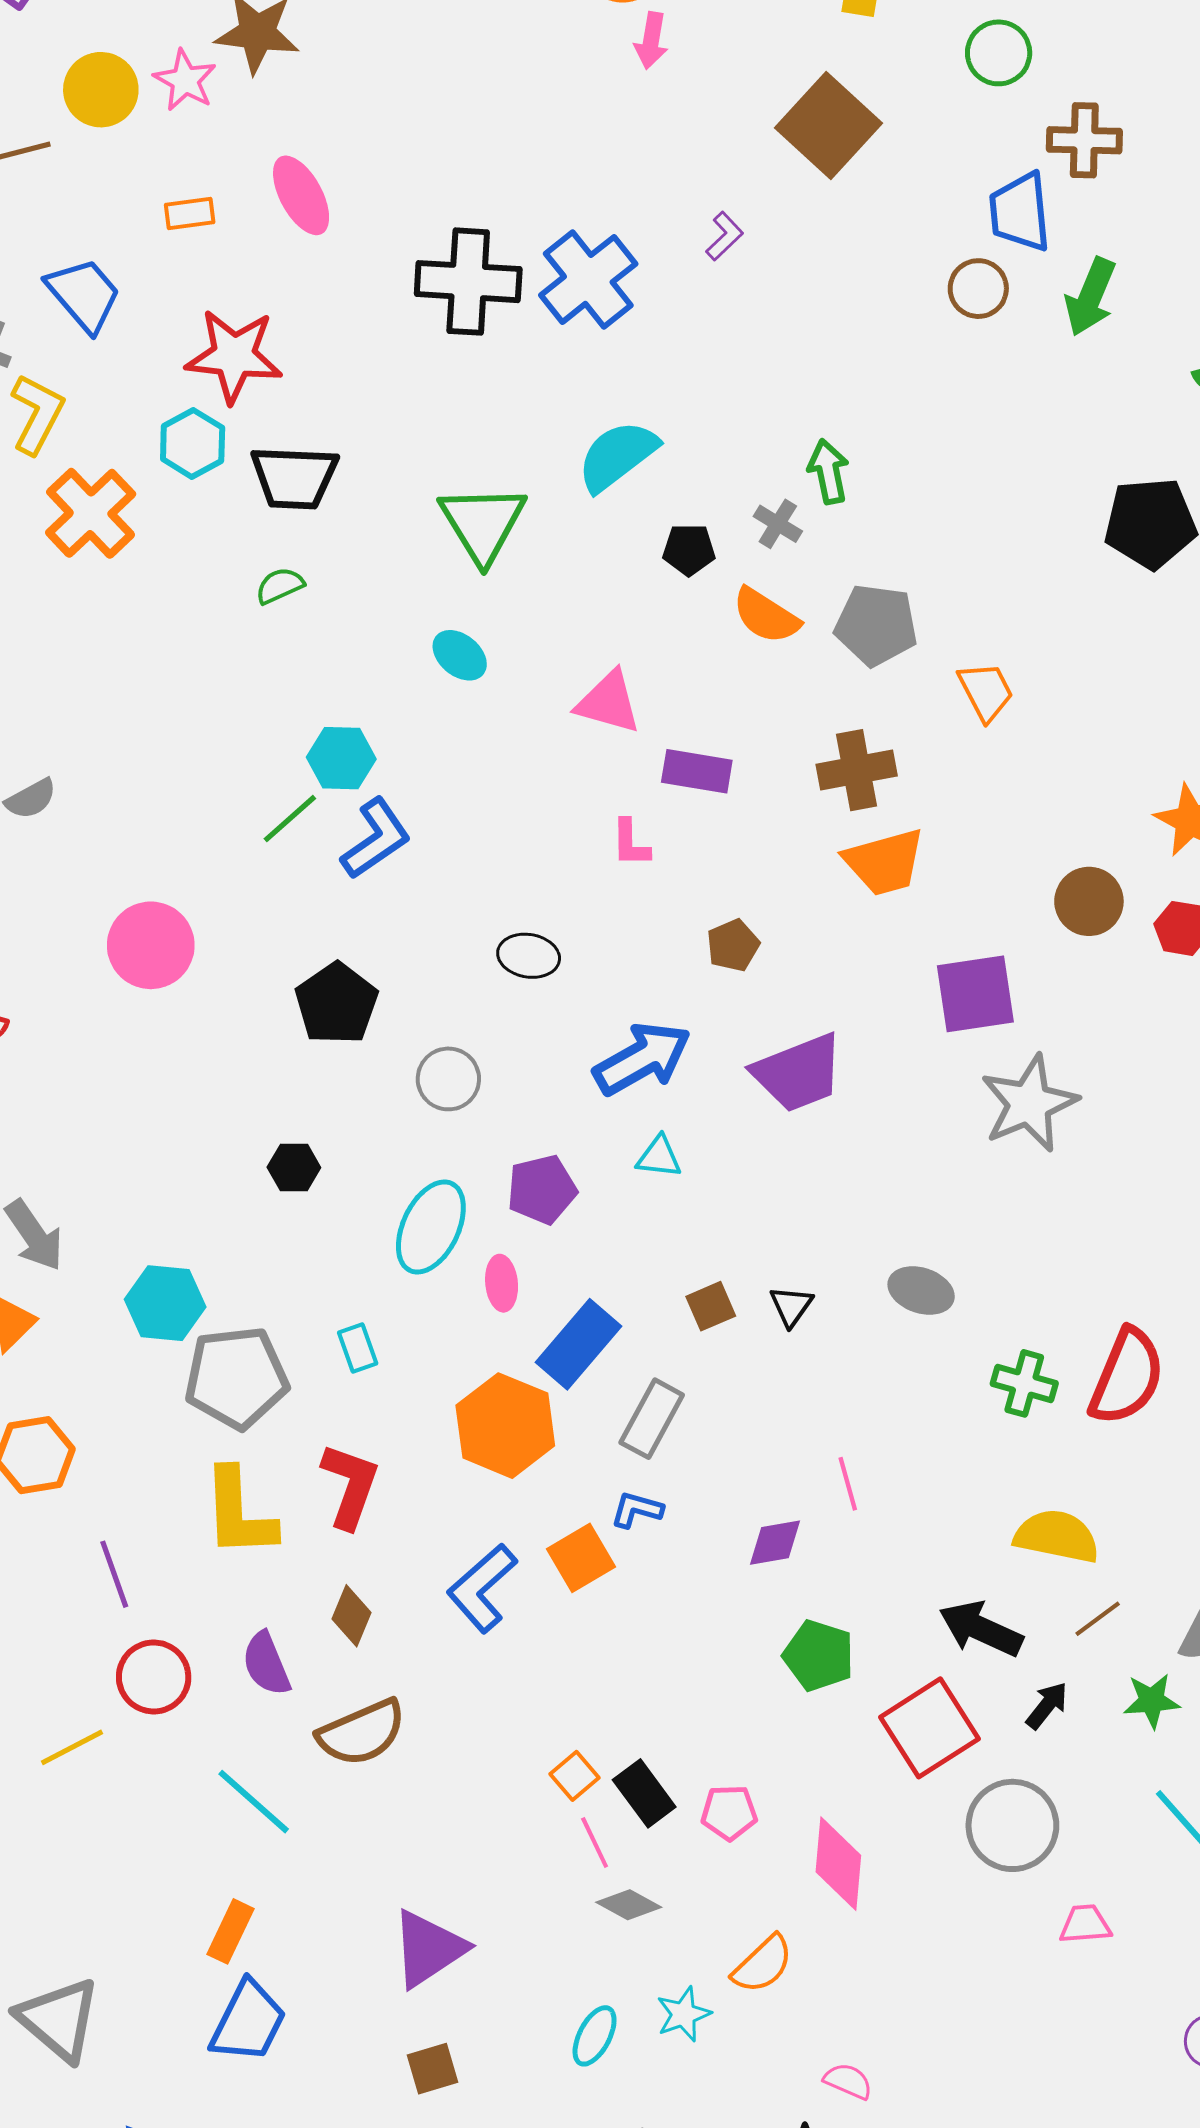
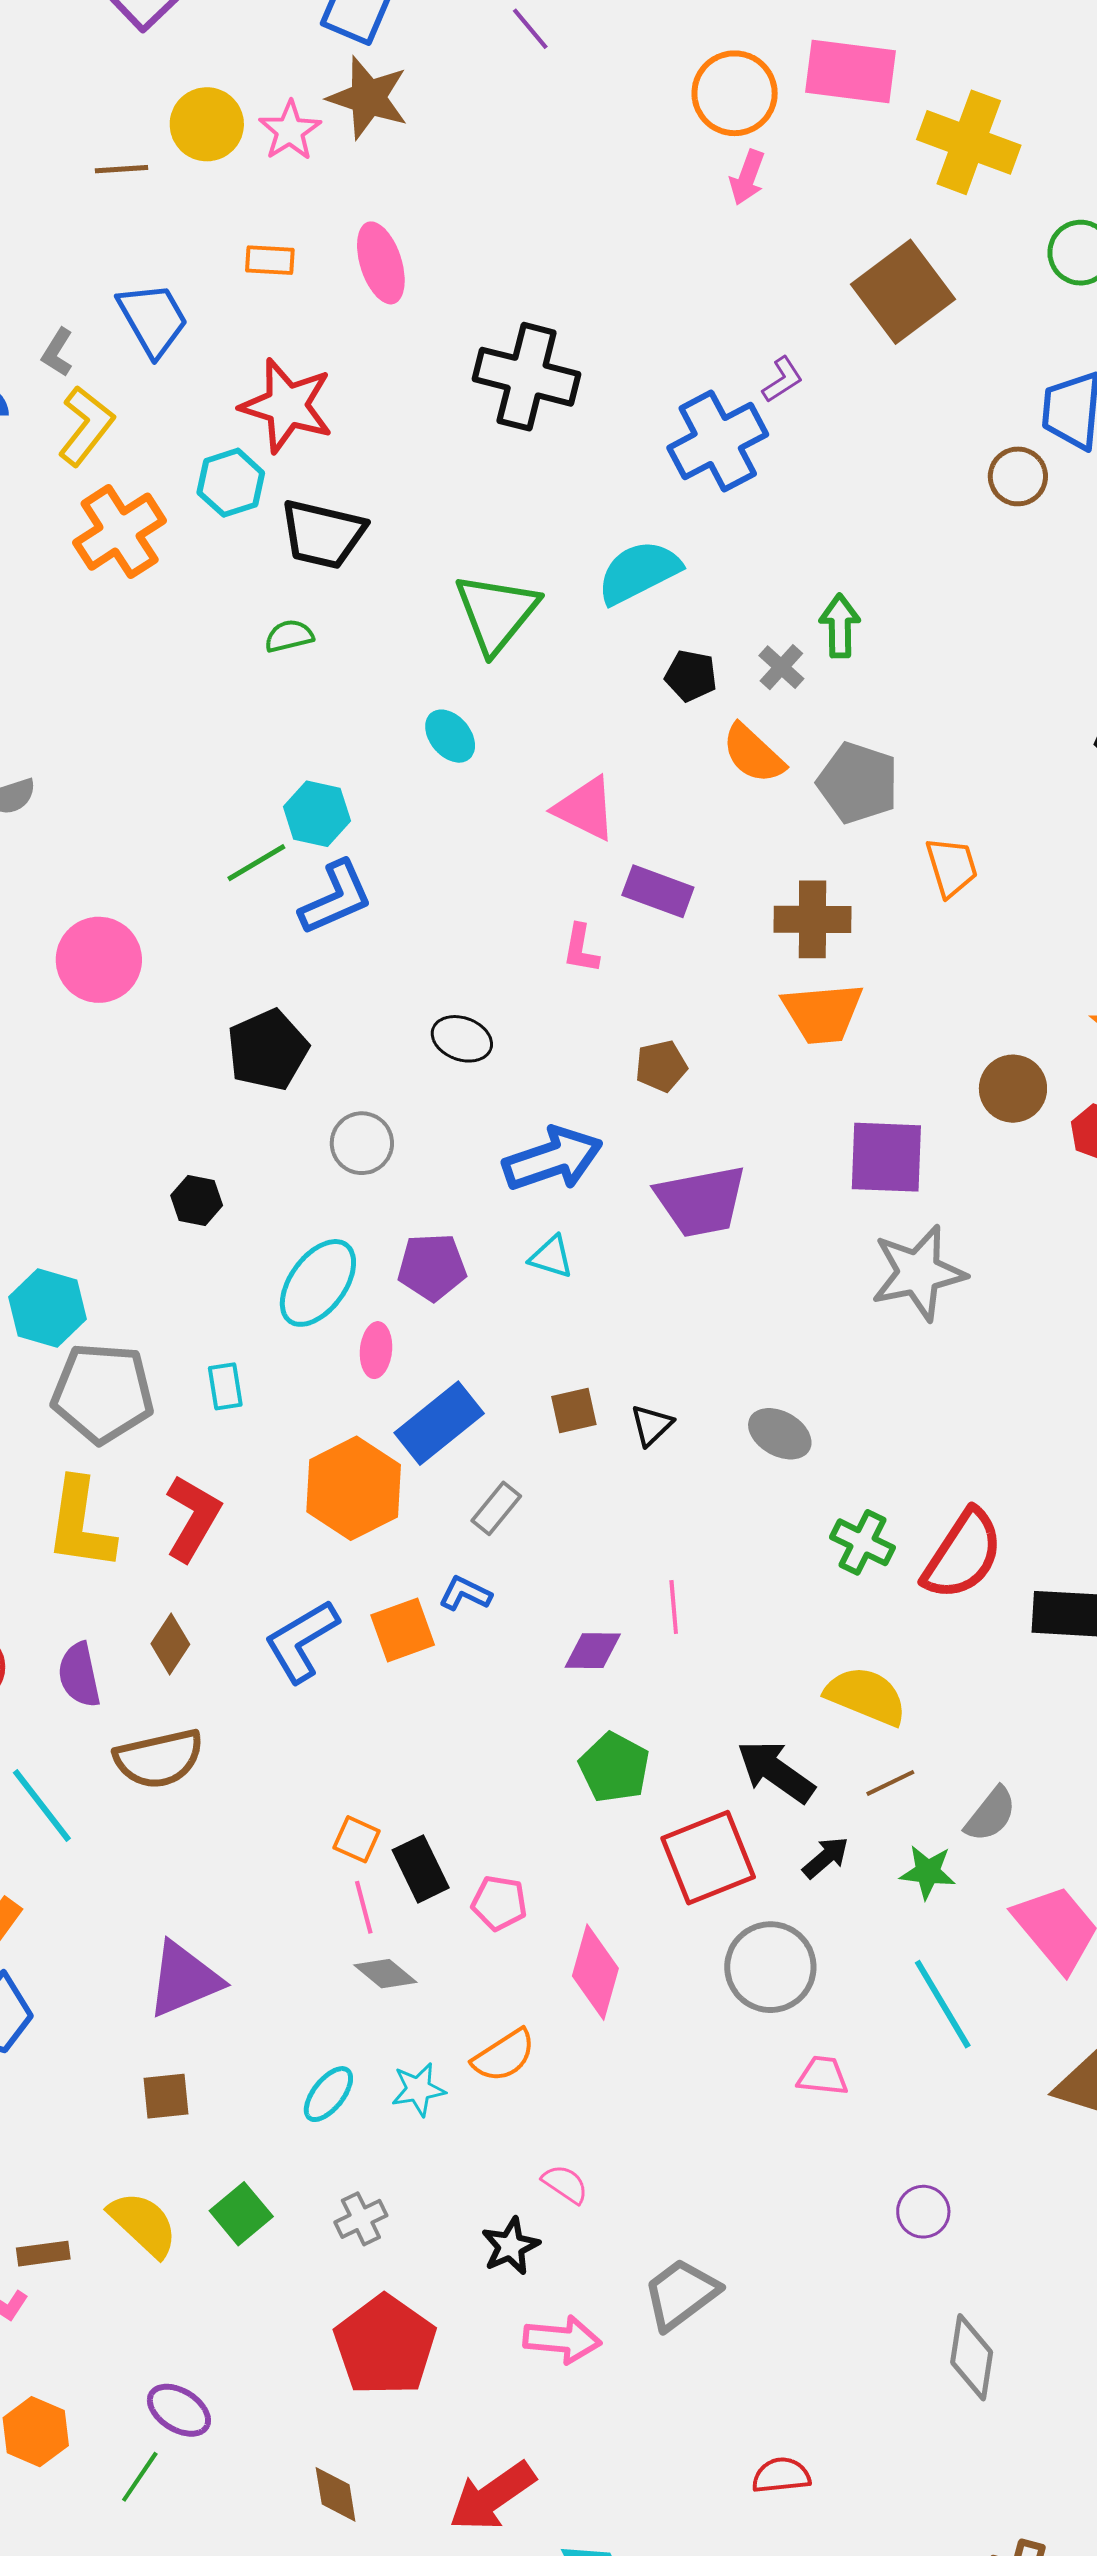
blue cross: (588, 279) -> (718, 441), moved
gray rectangle: (652, 1419) -> (496, 1508), size x0.7
orange square: (575, 1776) -> (357, 1839), turned -36

